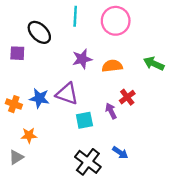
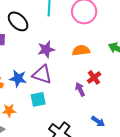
purple star: (82, 59) -> (46, 49), moved
cyan square: (84, 120) -> (38, 99), moved
blue arrow: (120, 153) -> (98, 121), moved

